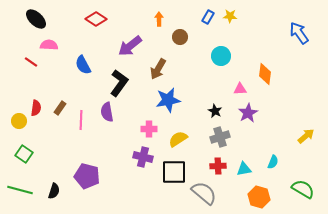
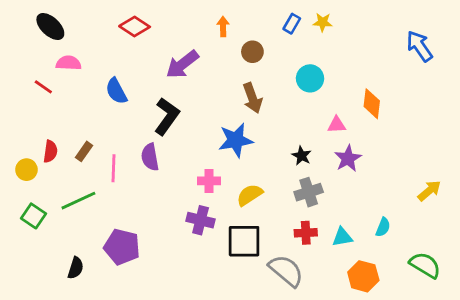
brown arrow: (158, 69) -> (252, 98), moved, turned -50
green line: (20, 190) -> (78, 201), moved, turned -40

